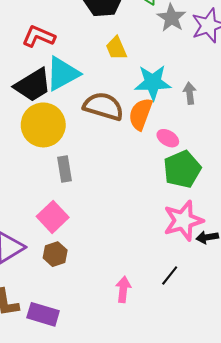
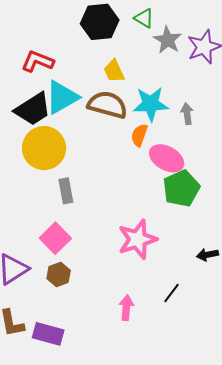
brown semicircle: (103, 106) -> (107, 105), moved
orange semicircle: (140, 114) -> (139, 135), size x0.7
pink ellipse: (168, 138) -> (167, 158), size x1.6
pink star: (183, 221) -> (137, 239), moved

